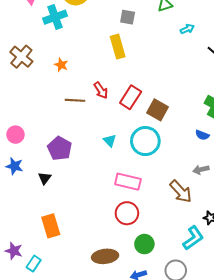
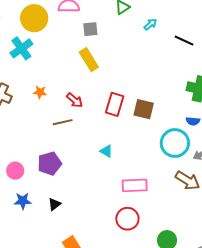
red arrow: (101, 90) -> (75, 100), moved
cyan circle: (145, 141) -> (175, 143), moved
purple pentagon: (60, 148) -> (50, 164), moved, turned -30
black triangle: (45, 178) -> (55, 204), turned 32
red circle: (127, 213) -> (127, 219), moved

